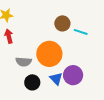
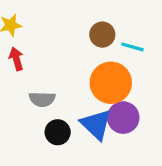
orange circle: (49, 54) -> (111, 83), moved
blue triangle: (56, 79) -> (96, 124), size x1.5

